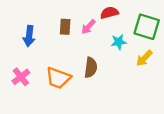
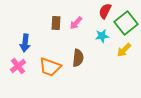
red semicircle: (109, 13) -> (105, 11), moved, turned -49
green square: (147, 27) -> (126, 23), turned 35
blue arrow: (29, 36) -> (25, 43), moved

